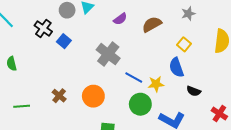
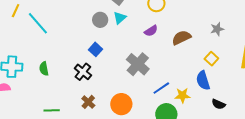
black cross: (43, 29) -> (83, 72), moved
blue line: (134, 78) -> (161, 88), turned -66

